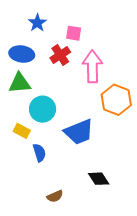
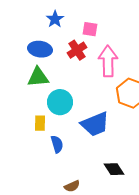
yellow rectangle: (22, 131) -> (40, 123), turned 63

